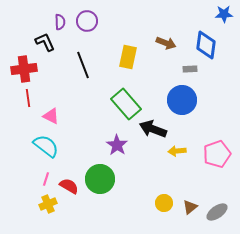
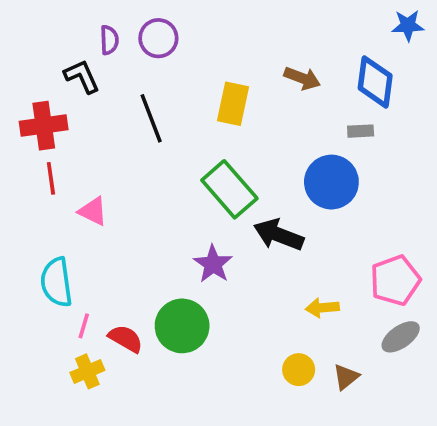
gray rectangle: (190, 69) -> (361, 131), moved
cyan semicircle: (46, 146) -> (56, 282), moved, turned -136
yellow arrow: (177, 151) -> (322, 308), moved
gray ellipse: (217, 212) -> (401, 337), moved

